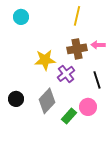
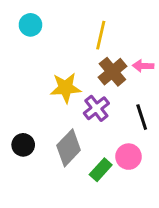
yellow line: (77, 16) -> (101, 35), moved
brown cross: (77, 49) -> (112, 72), turned -30

